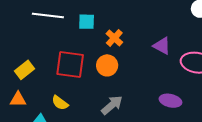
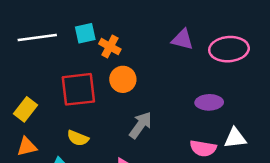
orange cross: (114, 38) -> (110, 47), moved

